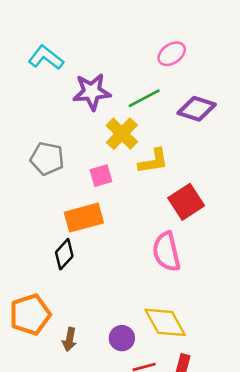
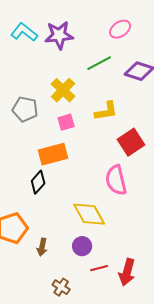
purple star: (92, 92) -> (59, 35), moved
yellow cross: (122, 134) -> (63, 90), moved
yellow diamond: (165, 322) -> (89, 214), moved

